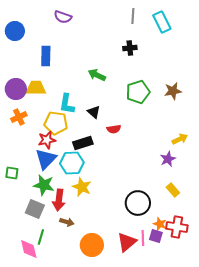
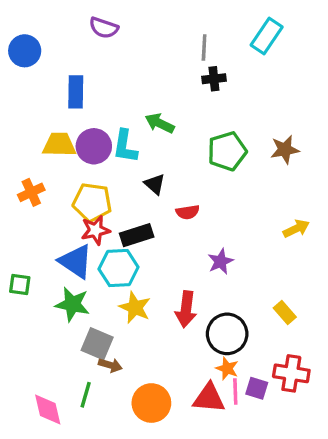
gray line: (133, 16) -> (204, 48), moved
cyan rectangle: (162, 22) -> (267, 36), turned 60
purple circle: (16, 89) -> (94, 146), moved
cyan L-shape: (67, 104) -> (125, 146), moved
red star: (47, 140) -> (95, 230), moved
blue triangle: (46, 159) -> (76, 261), turned -40
purple star: (168, 159) -> (221, 261), moved
red arrow: (59, 200) -> (186, 309), moved
gray square: (35, 209) -> (97, 344), moved
orange star: (160, 224) -> (227, 368), moved
green line: (41, 237) -> (86, 395), moved
red triangle: (127, 242) -> (209, 398), turned 45

